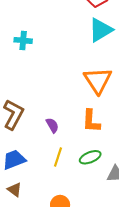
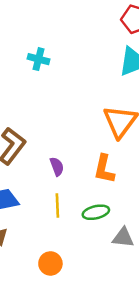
yellow line: (58, 157) -> (57, 206), turned -30

